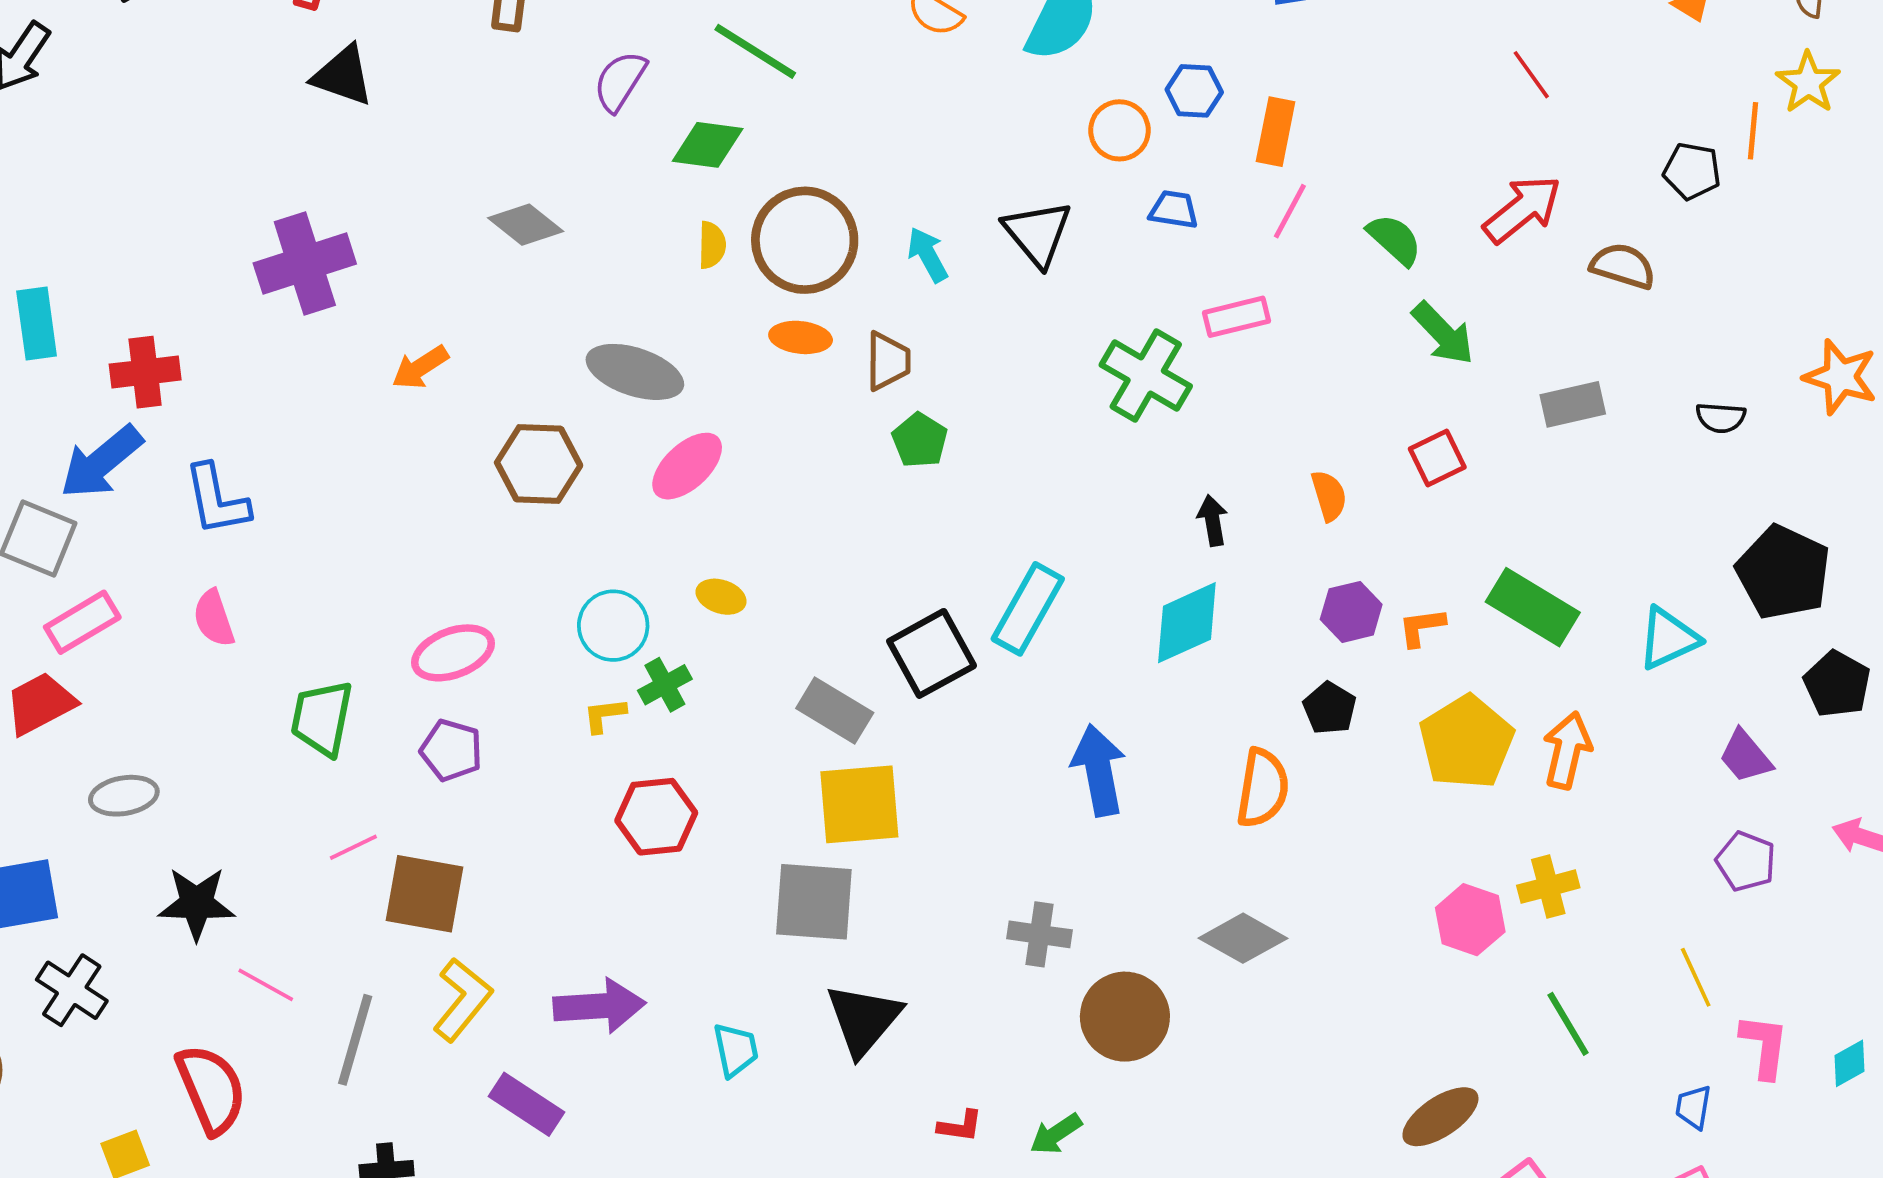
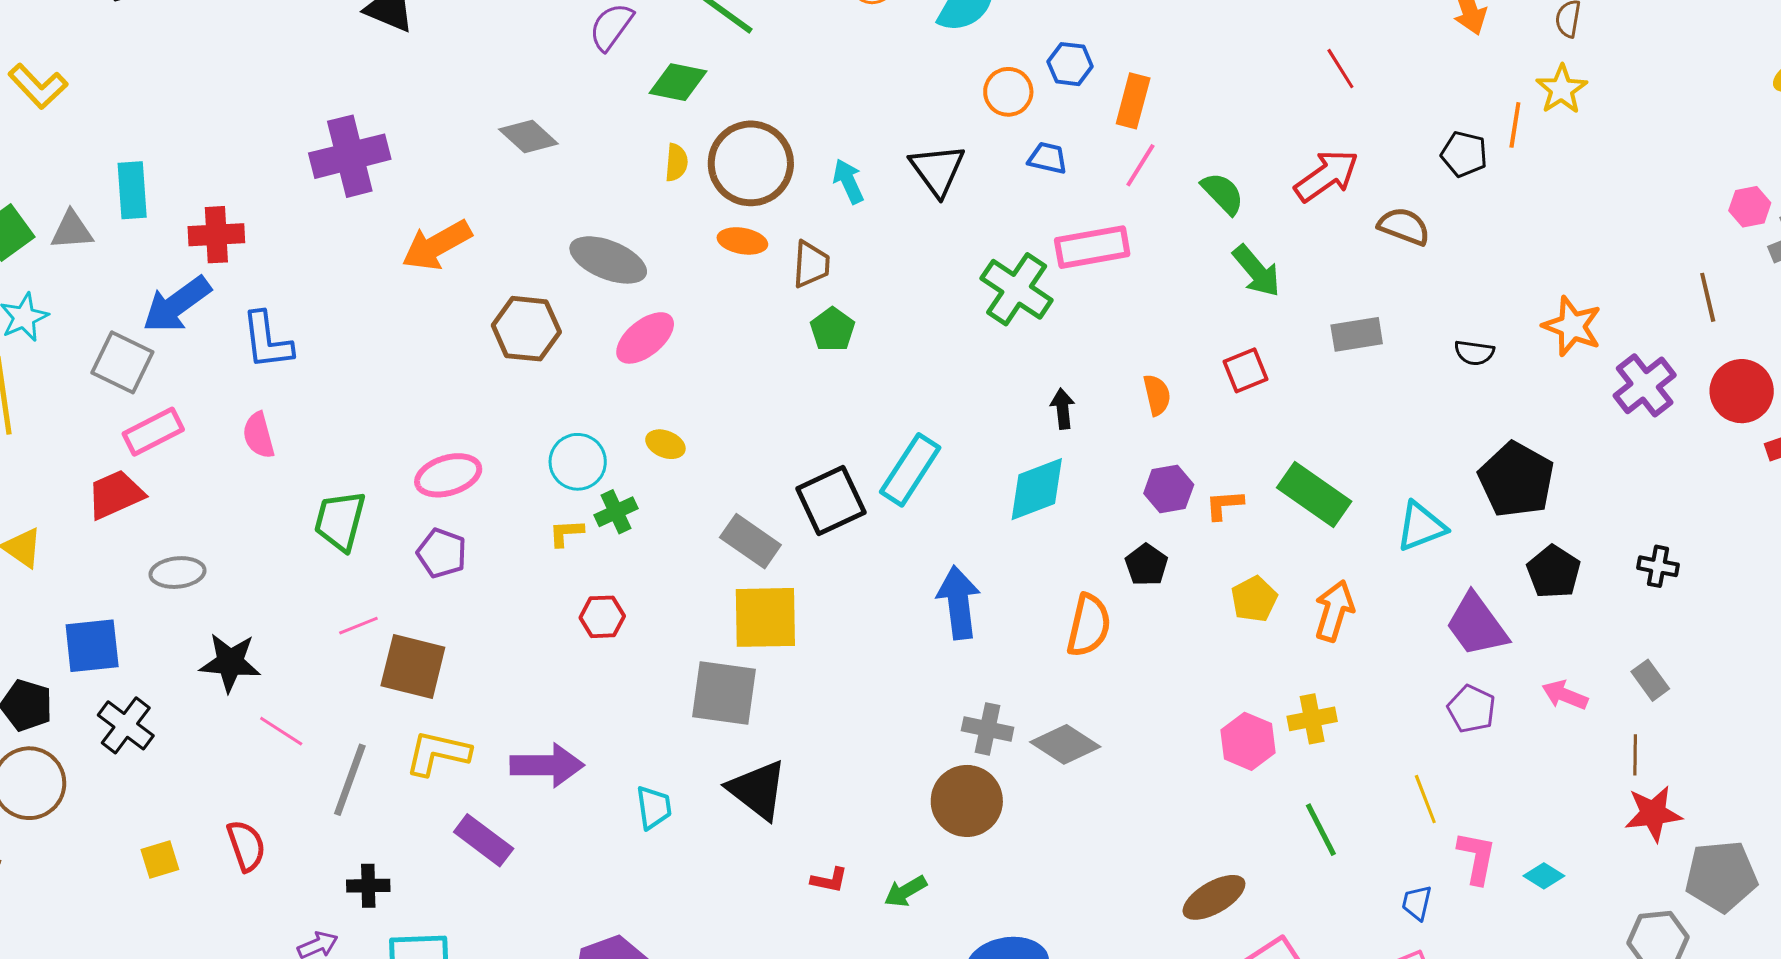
pink rectangle: (1237, 317) -> (1092, 247), size x1.4
orange arrow: (420, 367) -> (437, 245), size x1.5
yellow pentagon: (1466, 742) -> (1254, 599), size x0.6
purple trapezoid: (1745, 756) -> (1477, 625), size x1.5
red hexagon: (656, 817) -> (602, 617), size x0.7
gray cross: (1040, 934) -> (988, 729), moved
yellow L-shape: (462, 1000) -> (438, 753), turned -120
black triangle: (864, 1019) -> (758, 790), turned -36
cyan diamond: (1850, 1063) -> (1544, 876), turned 57
red semicircle: (211, 1089) -> (246, 846), moved, size x0.7

